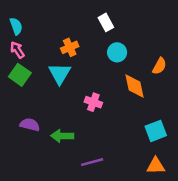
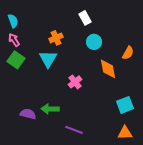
pink cross: (93, 102) -> (75, 82), turned 32
purple semicircle: (30, 125) -> (28, 114), moved
purple line: (92, 162) -> (74, 130), turned 36

